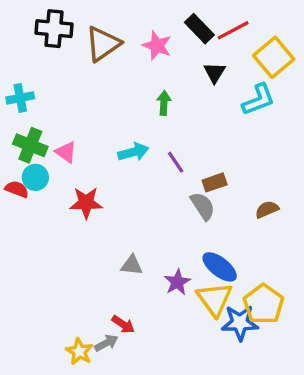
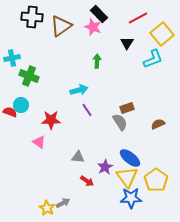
black rectangle: (199, 29) -> (99, 14), moved
green cross: (30, 145) -> (29, 76), moved
pink triangle: (66, 152) -> (39, 142), moved
purple line: (176, 162) -> (87, 110), moved
blue star: (240, 323) -> (131, 198), moved
red arrow: (123, 324) -> (87, 181), moved

